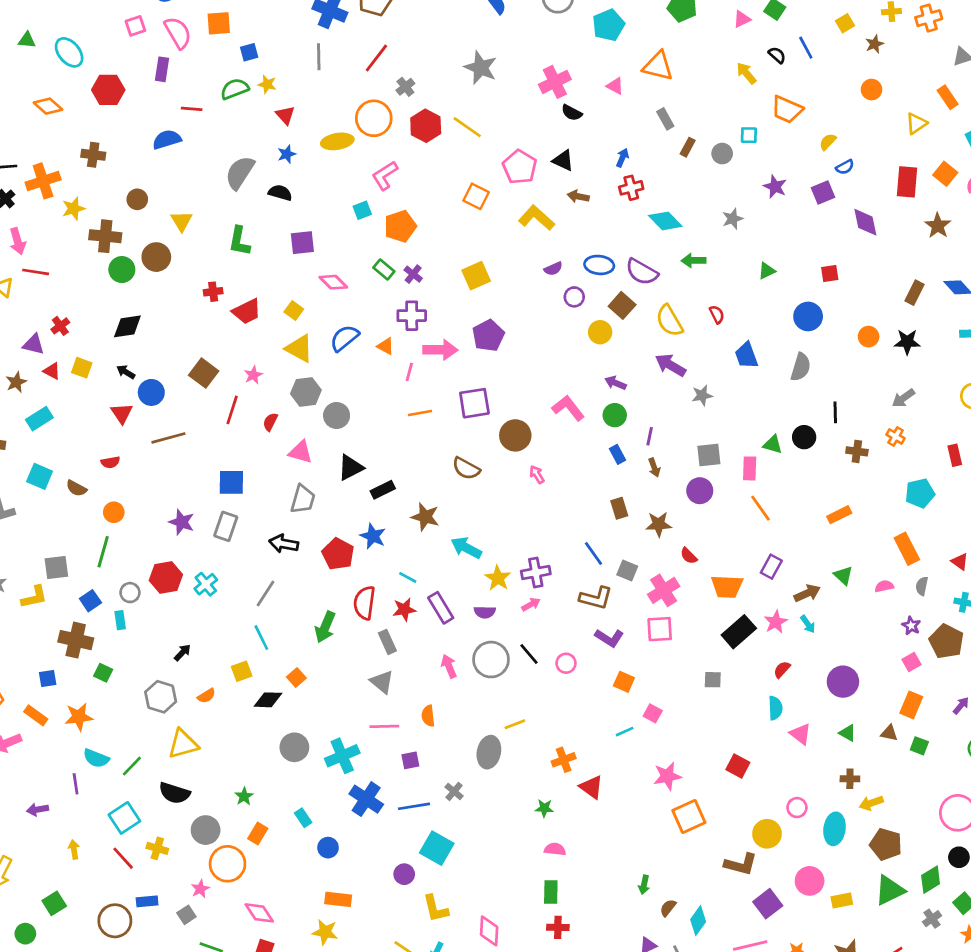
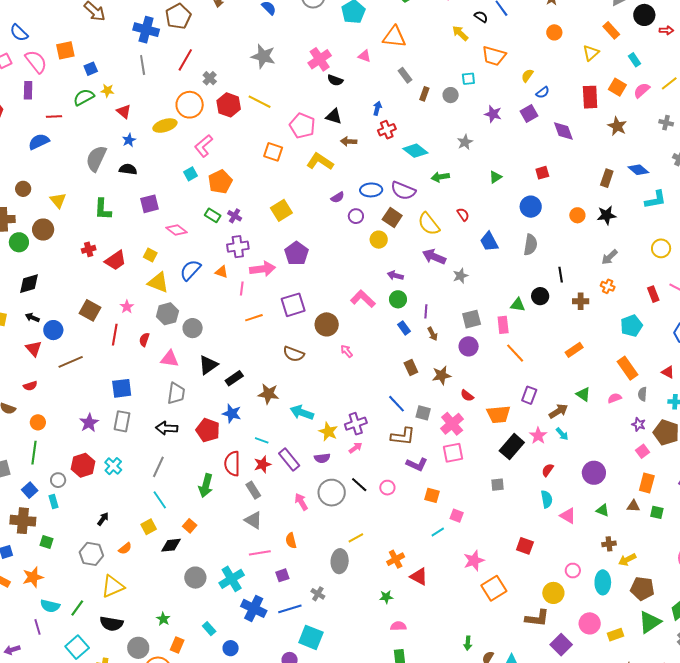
purple star: (182, 522) -> (89, 423), turned 30

